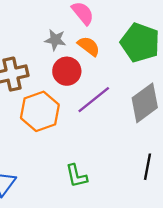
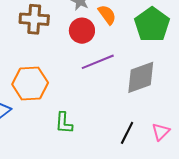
orange hexagon: (40, 111) -> (30, 83), moved

